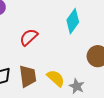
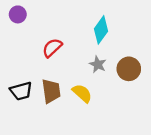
gray star: (77, 86) -> (98, 64), moved

